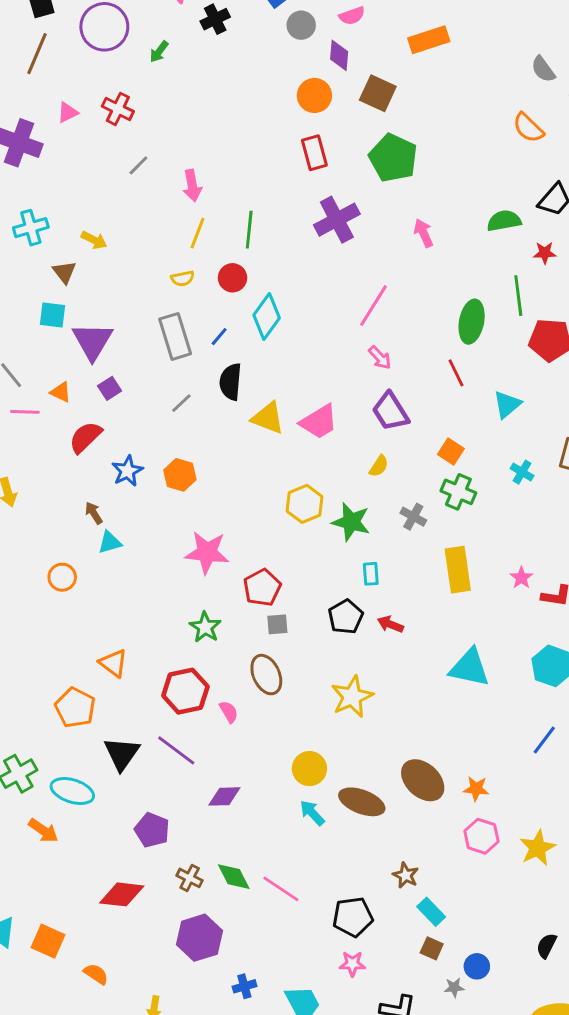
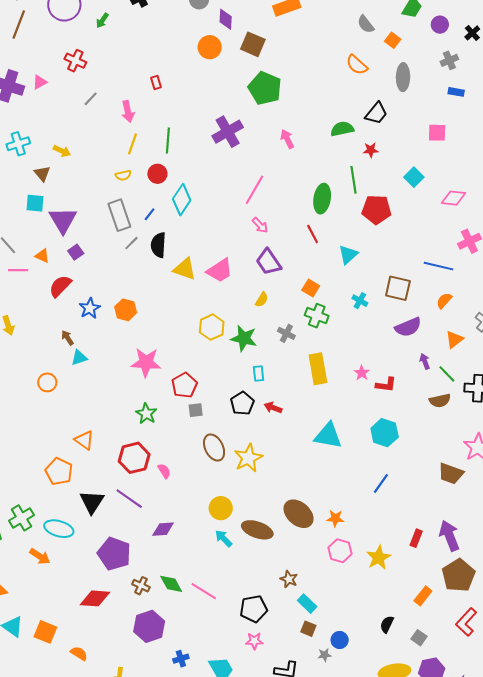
pink triangle: (68, 113) -> (40, 82), moved
red rectangle: (314, 153) -> (156, 82), moved, size x0.6
gray line: (181, 403) -> (131, 243), moved
brown ellipse: (266, 675) -> (214, 448), moved
purple pentagon: (152, 830) -> (114, 554), size x1.4

